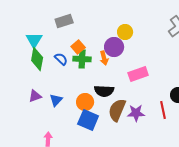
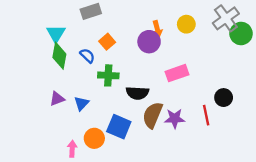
yellow circle: (125, 32) -> (186, 24), moved
orange arrow: (104, 58) -> (157, 29), moved
green cross: (82, 59) -> (108, 75), moved
orange circle: (85, 102) -> (94, 138), moved

